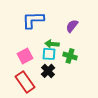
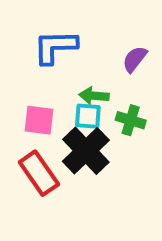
pink square: (25, 56) -> (39, 120), turned 35
black cross: (48, 71) -> (86, 151), size x1.6

